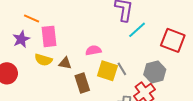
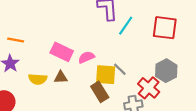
pink rectangle: (49, 36) -> (62, 52), moved, turned -45
gray hexagon: (155, 72) -> (166, 71), moved
brown rectangle: (82, 83) -> (100, 92), moved

